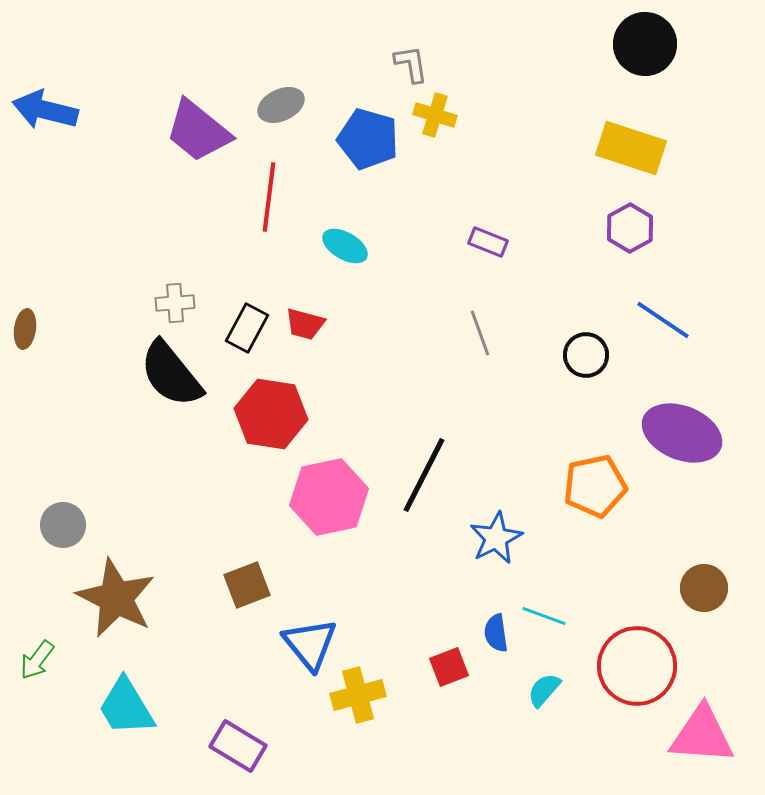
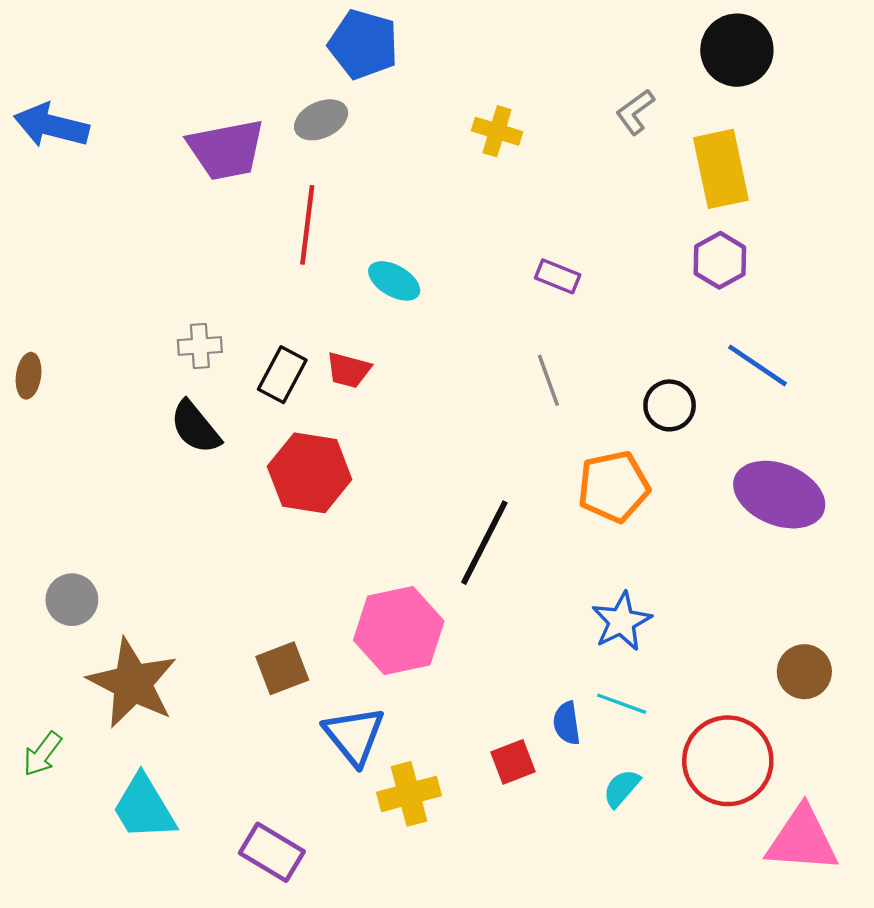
gray L-shape: (411, 64) -> (635, 112), moved, turned -117
purple trapezoid: (198, 131) -> (226, 149), turned -50
blue pentagon: (368, 139) -> (363, 44), moved
yellow rectangle: (631, 148) -> (721, 169), turned 60
black semicircle: (171, 374) -> (195, 427), size x0.7
orange pentagon: (595, 486) -> (614, 487), moved
pink hexagon: (329, 497) -> (399, 631), moved
blue star: (496, 538) -> (622, 621), moved

